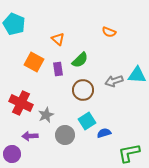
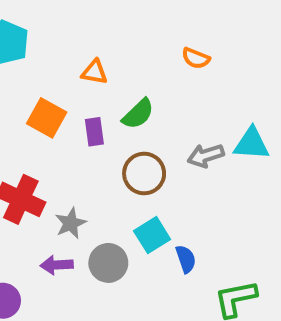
orange triangle: (58, 39) -> (94, 72), turned -32
blue semicircle: (104, 133) -> (186, 259), turned 88
purple arrow: (30, 136) -> (57, 265), moved

